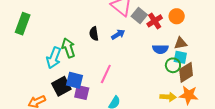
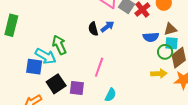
black semicircle: (94, 34) -> (93, 29), moved
cyan arrow: (54, 58) -> (46, 56), turned -75
blue square: (74, 80) -> (34, 67), moved
yellow arrow: (168, 97) -> (159, 74), moved

